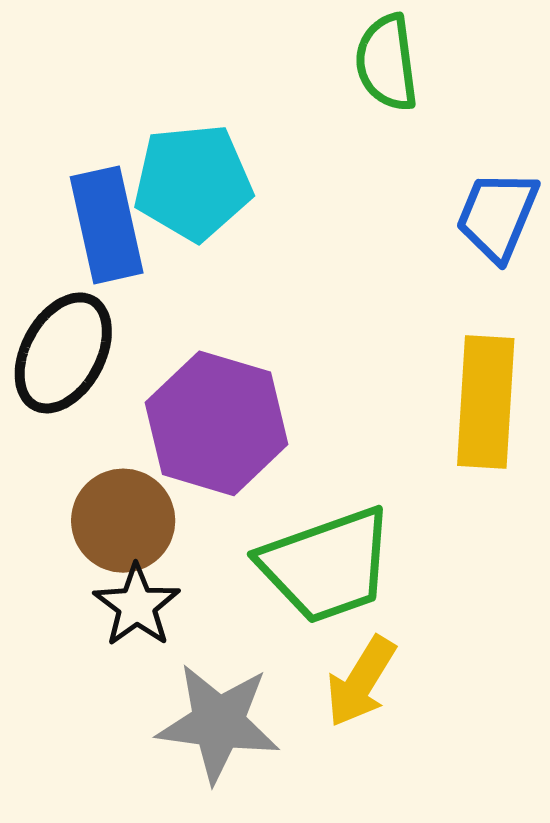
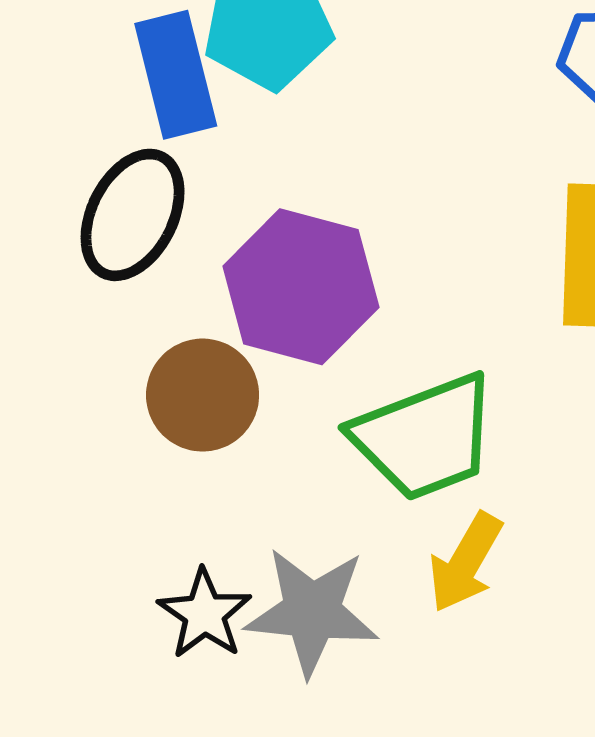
black star: (137, 606) -> (204, 614), moved

